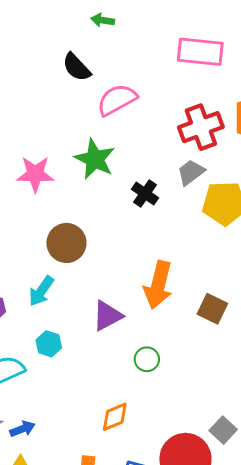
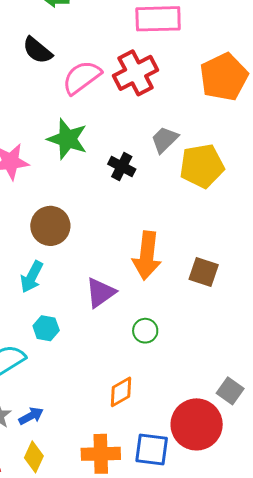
red cross: (201, 127) -> (136, 73), moved

